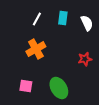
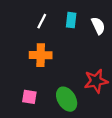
orange cross: (36, 49) -> (41, 55), turned 30
red star: (85, 59) -> (96, 81), moved, size x1.5

